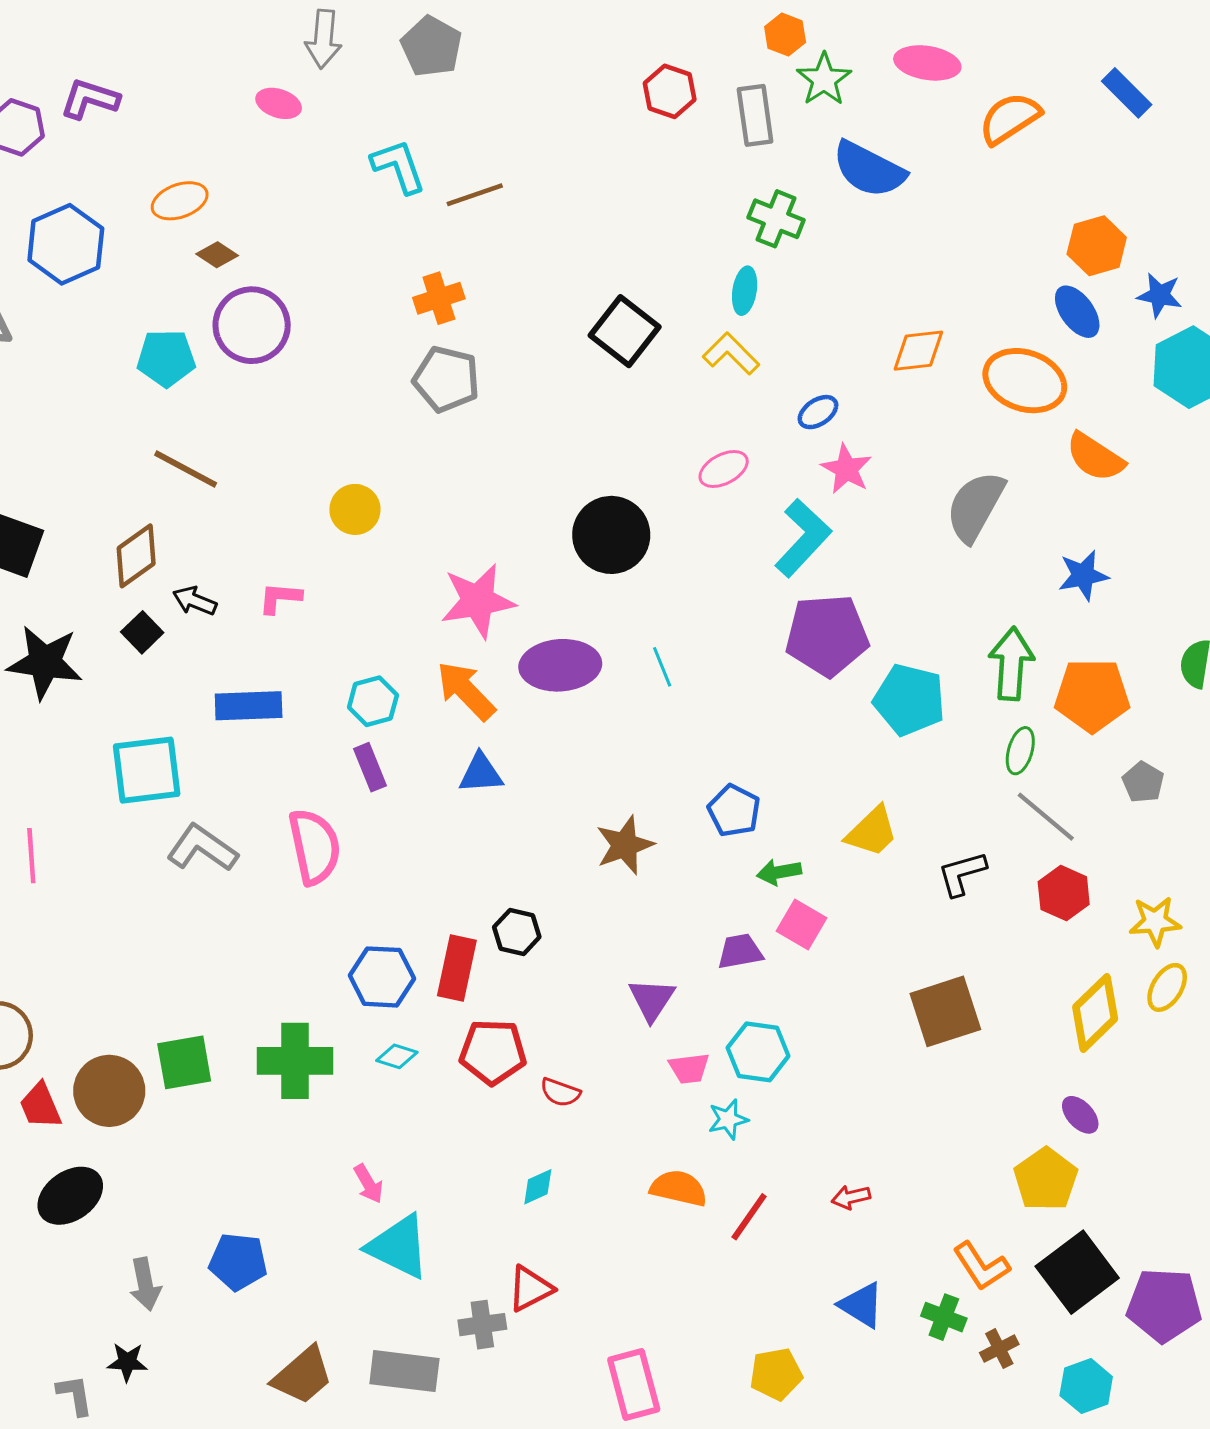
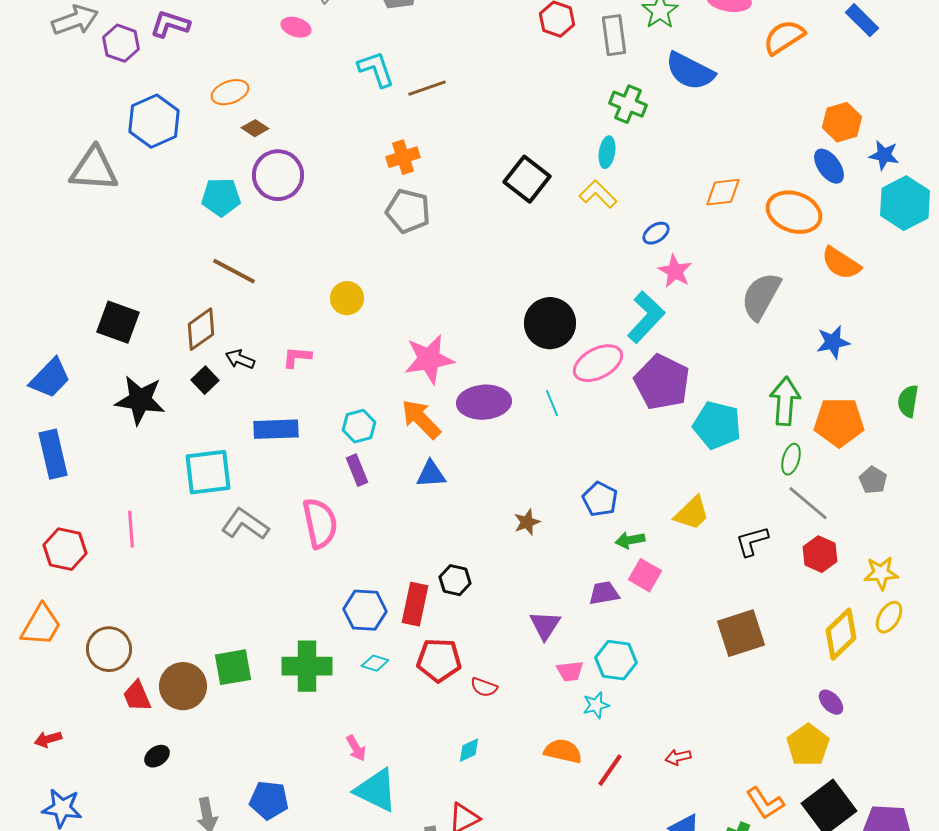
pink ellipse: (724, 469) -> (598, 363), moved, size x1.5
black circle: (611, 535) -> (550, 323), moved
purple pentagon: (827, 635) -> (662, 382), turned 30
brown star: (625, 845) -> (527, 522), size x0.7
black ellipse: (70, 1196) -> (157, 756), size x0.6

